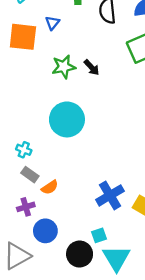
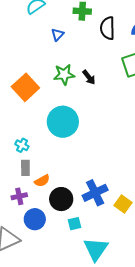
orange square: (23, 37) -> (25, 87), moved, turned 36
gray rectangle: (30, 175) -> (25, 168), turned 49
cyan square: (99, 235) -> (75, 224), moved
black circle: (80, 254) -> (61, 199), moved

